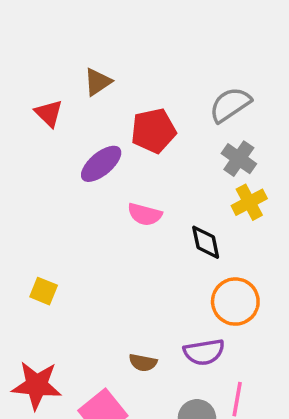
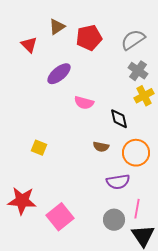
red pentagon: (153, 131) -> (89, 38), moved
yellow square: (44, 291) -> (39, 148), moved
brown semicircle: (143, 363) -> (101, 147), moved

